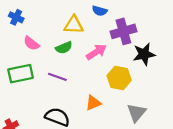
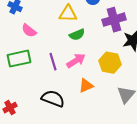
green semicircle: (64, 48) -> (77, 35), moved
pink arrow: (96, 52) -> (76, 61), moved
purple line: (57, 77) -> (53, 62), turned 54

